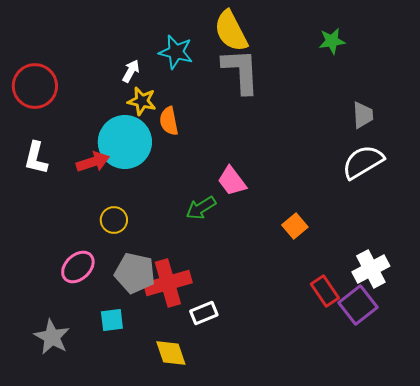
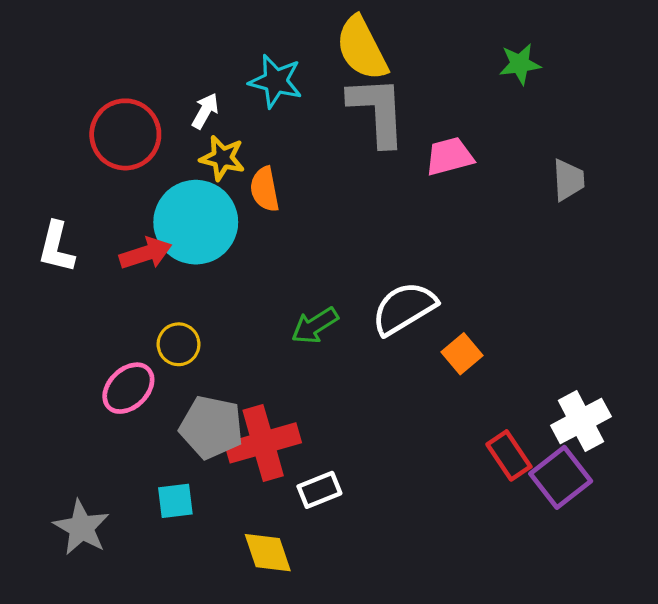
red circle: (35, 86) -> (125, 134), moved
white semicircle: (363, 162) -> (404, 308), moved
pink trapezoid: (232, 181) -> (449, 156), moved, turned 112
pink ellipse: (78, 267) -> (128, 388), moved

